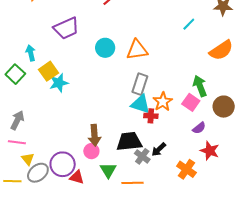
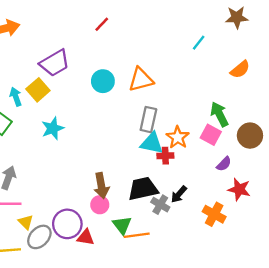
orange semicircle: (221, 50) -> (240, 69), size x0.7
yellow square: (49, 71) -> (38, 90), moved
orange line: (132, 183) -> (137, 235), moved

